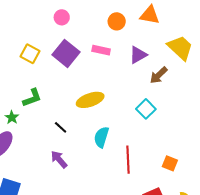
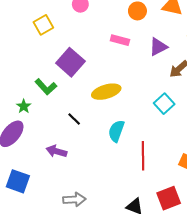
purple square: (66, 53) -> (70, 62), moved
yellow square: (30, 54) -> (43, 25), moved, turned 30
green L-shape: (32, 98) -> (46, 87), turned 65
purple arrow: (59, 159) -> (56, 151), moved, turned -36

